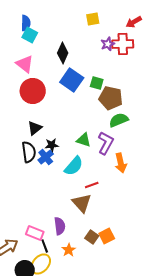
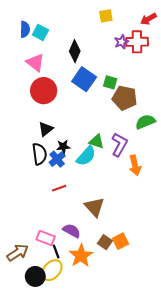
blue semicircle: (26, 23) -> (25, 29), moved
green semicircle: (119, 120) -> (145, 122), moved
cyan semicircle: (74, 166) -> (86, 156), moved
red line: (92, 185) -> (59, 188), moved
purple semicircle: (60, 226) -> (72, 231), turned -54
orange star: (69, 250) -> (81, 256), size x1.6

